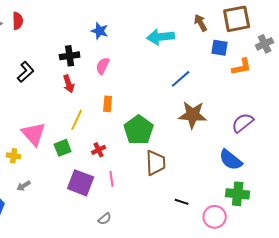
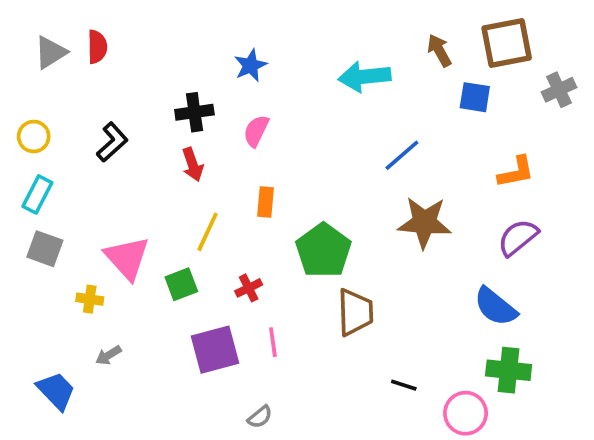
blue star: (100, 31) -> (251, 65), turned 30
orange L-shape: (242, 67) -> (516, 172), moved
purple square: (81, 183) -> (215, 350), turned -36

